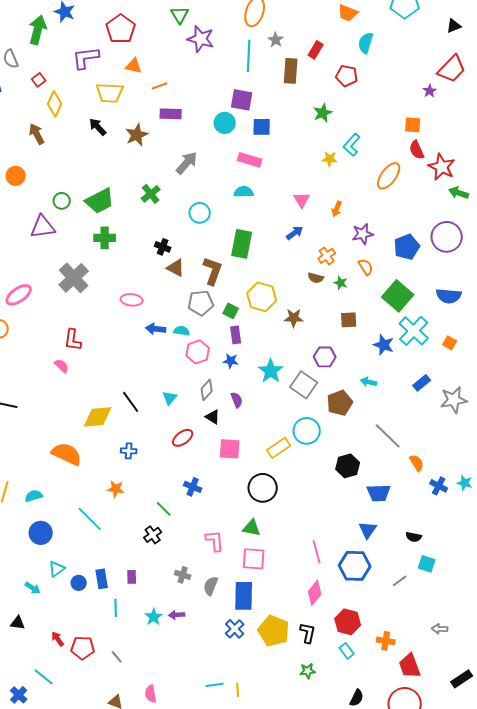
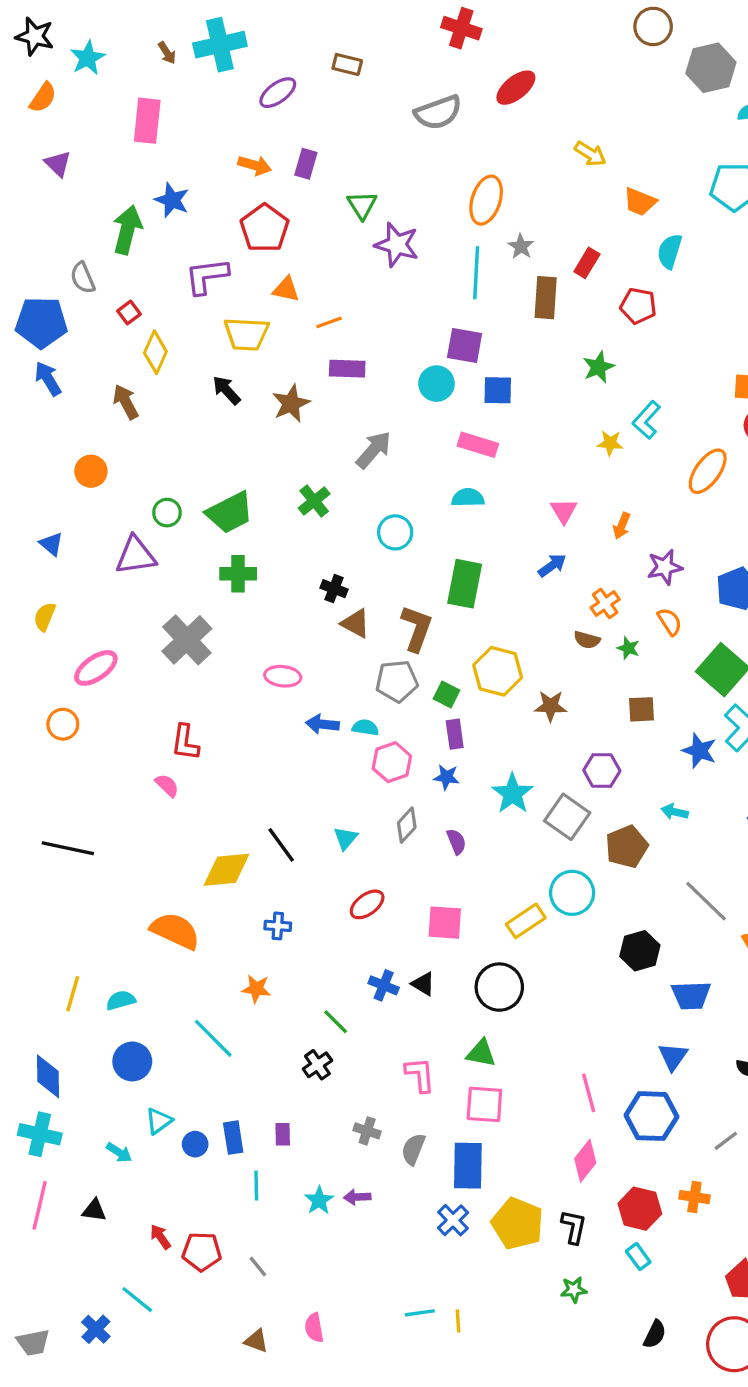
black triangle: (213, 417) -> (423, 984), moved
orange cross: (386, 641) -> (694, 1197), moved

